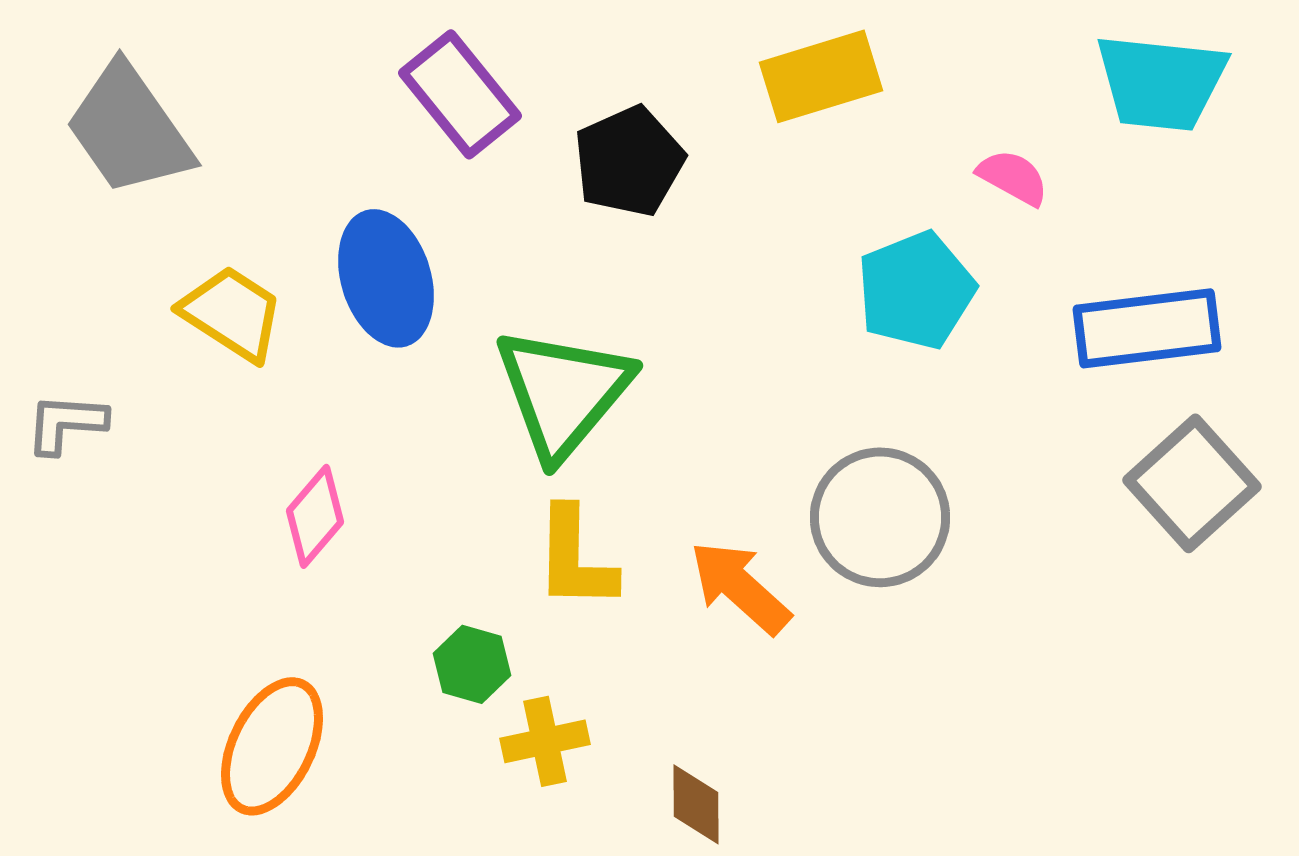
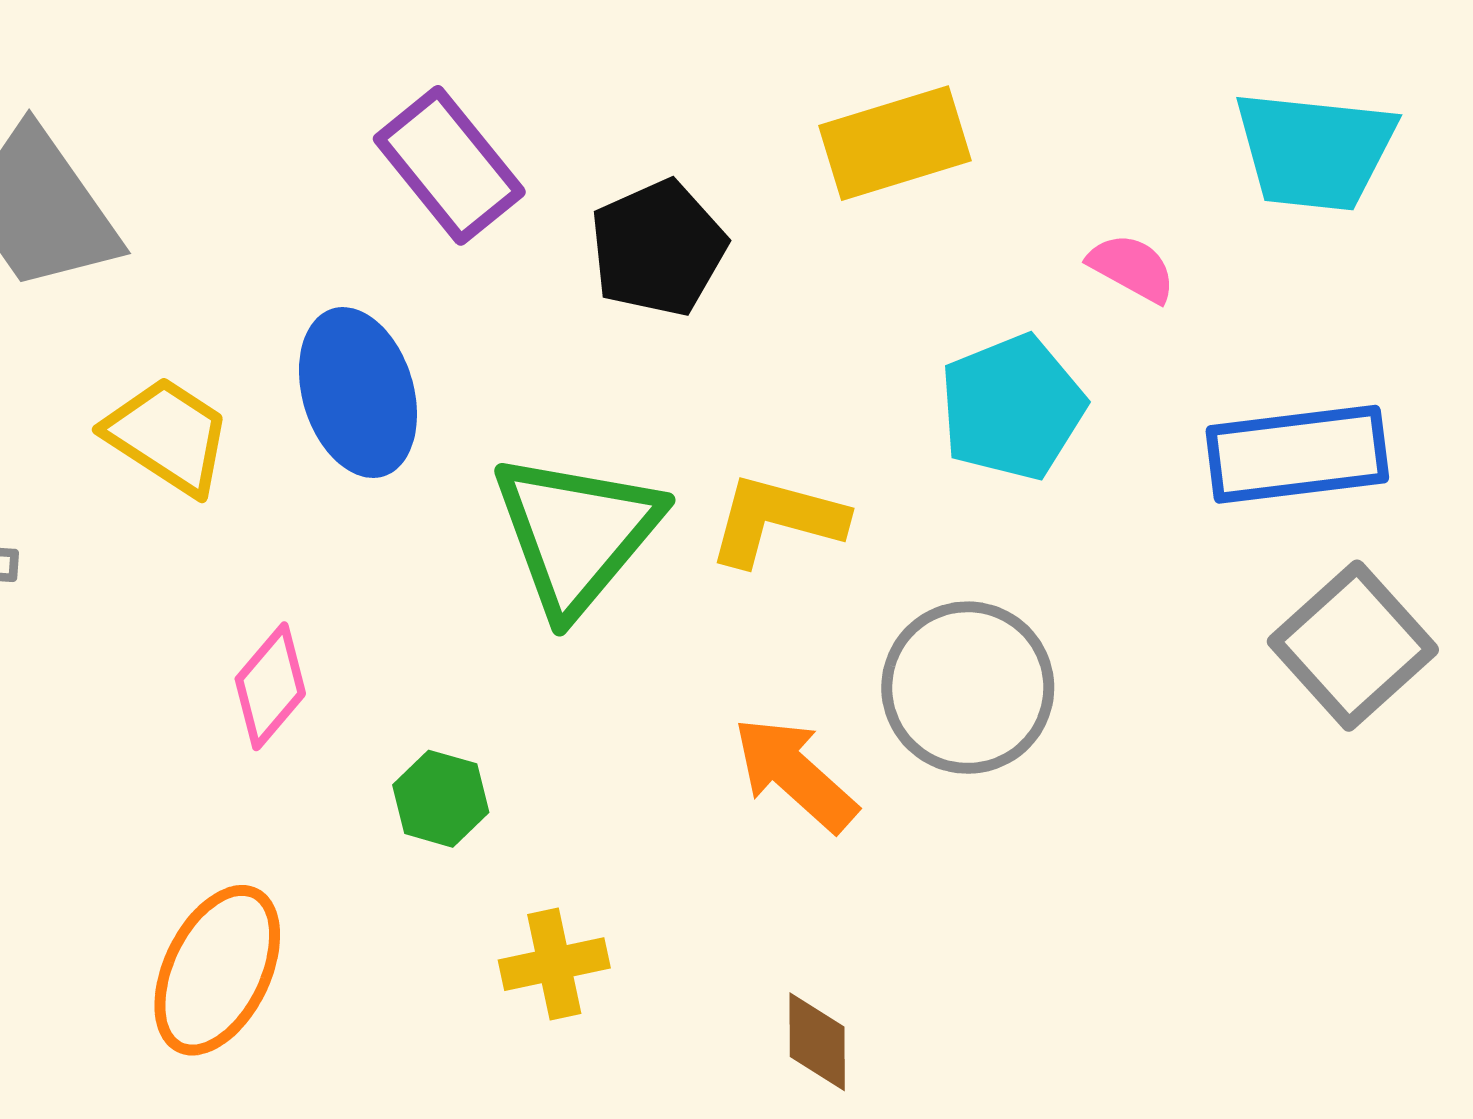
yellow L-shape: (575, 558) -> (776, 520), moved, turned 104
green hexagon: (472, 664) -> (441, 799), moved
brown diamond: (696, 804) -> (817, 1042), moved

